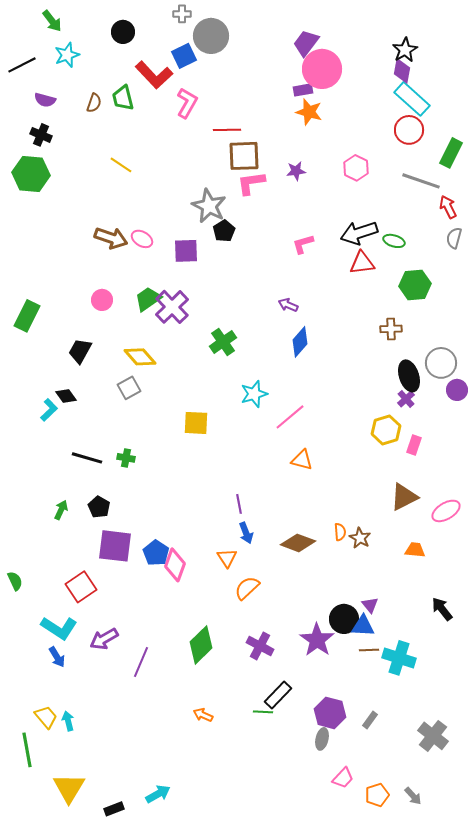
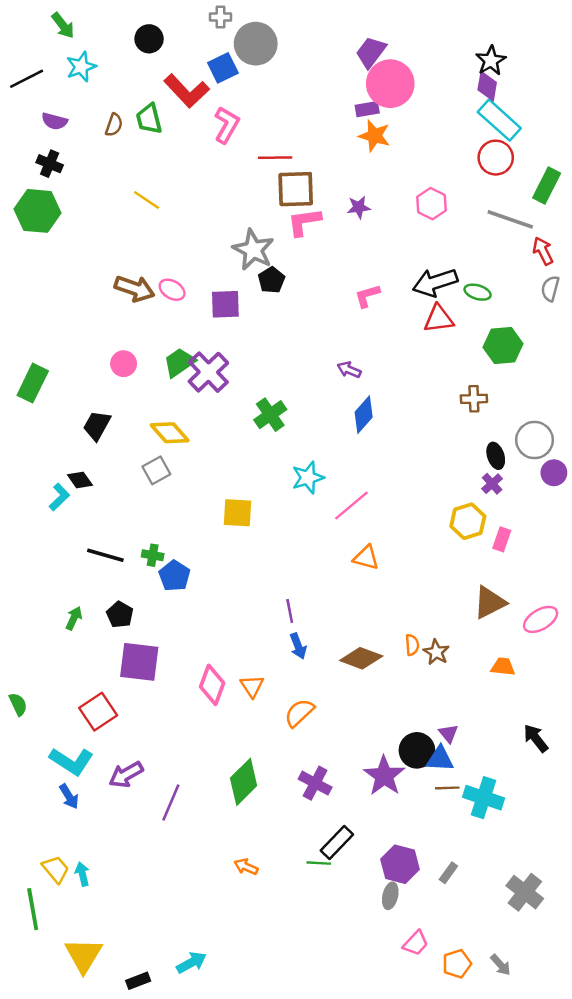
black ellipse: (409, 376) -> (496, 456), size x0.7
blue pentagon: (156, 553) -> (174, 576), moved
orange triangle: (227, 558) -> (252, 686), moved

